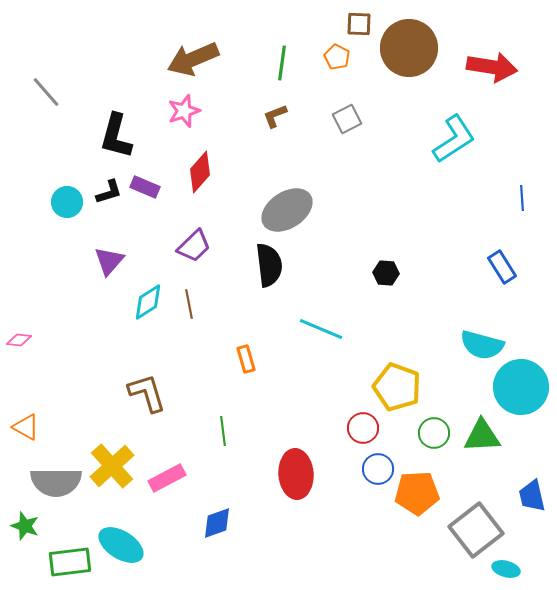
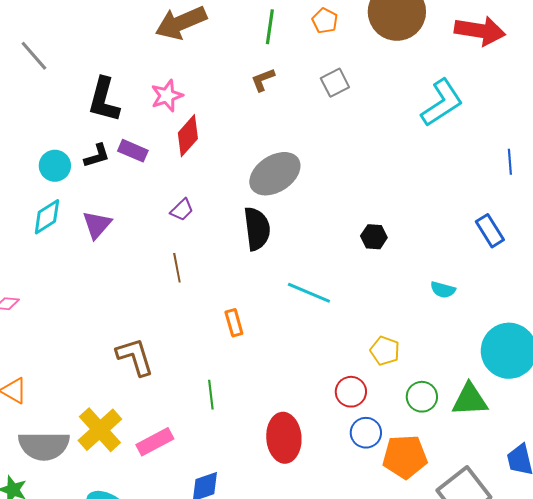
pink star: (184, 111) -> (167, 96), moved
purple trapezoid: (194, 246) -> (182, 210), size x0.7
cyan diamond: (148, 302) -> (47, 217), moved
cyan semicircle: (482, 345) -> (443, 290), moved, size x0.6
yellow pentagon: (397, 387) -> (385, 351), size x0.6

